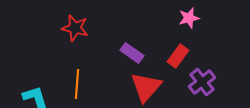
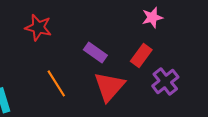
orange line: (77, 84) -> (56, 83), moved, turned -36

